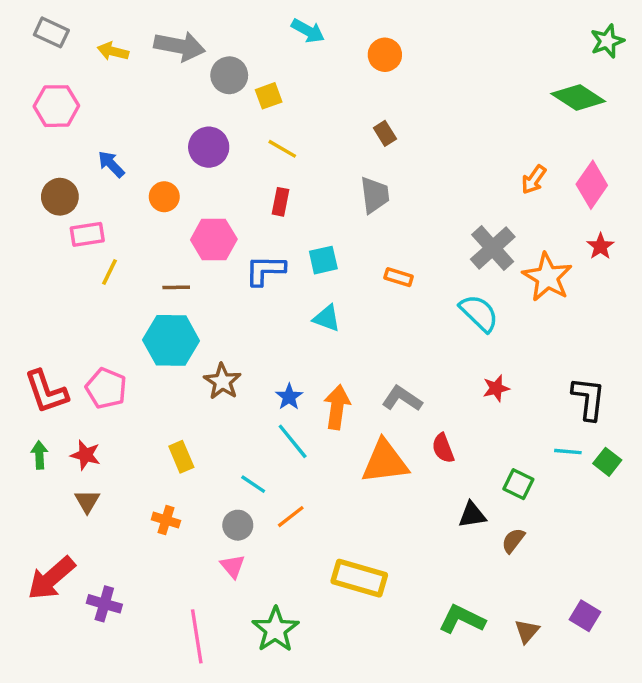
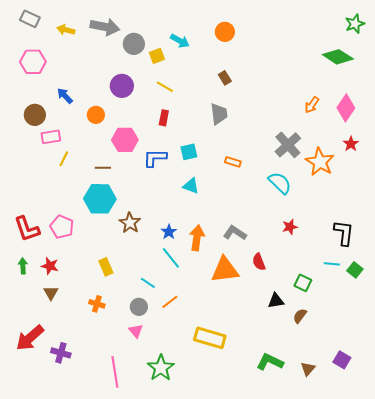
cyan arrow: (308, 31) -> (180, 41), moved

